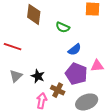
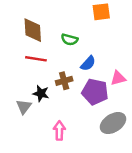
red line: (13, 47) -> (36, 59), moved
black star: (38, 76) -> (41, 93), moved
brown cross: (58, 90) -> (64, 81), moved, turned -32

